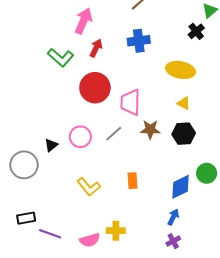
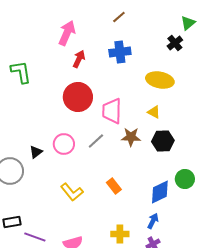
green L-shape: (61, 57) -> (21, 72), moved, turned -140
yellow triangle: (184, 103) -> (154, 112), moved
orange rectangle: (133, 181) -> (114, 186), turned -35
yellow cross: (116, 231) -> (120, 234), moved

